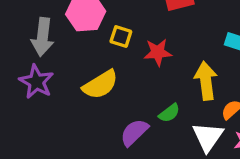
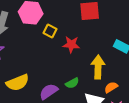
yellow semicircle: (100, 85) -> (18, 83), moved

